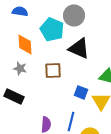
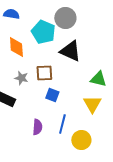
gray star: (20, 68) -> (21, 78), moved
blue square: (81, 92) -> (52, 95), moved

